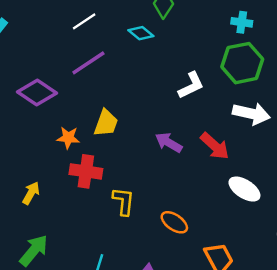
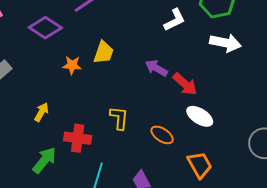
red arrow: (215, 146) -> (185, 84), moved
red cross: (86, 171) -> (78, 138), moved
white ellipse: (244, 189) -> (200, 116), moved

